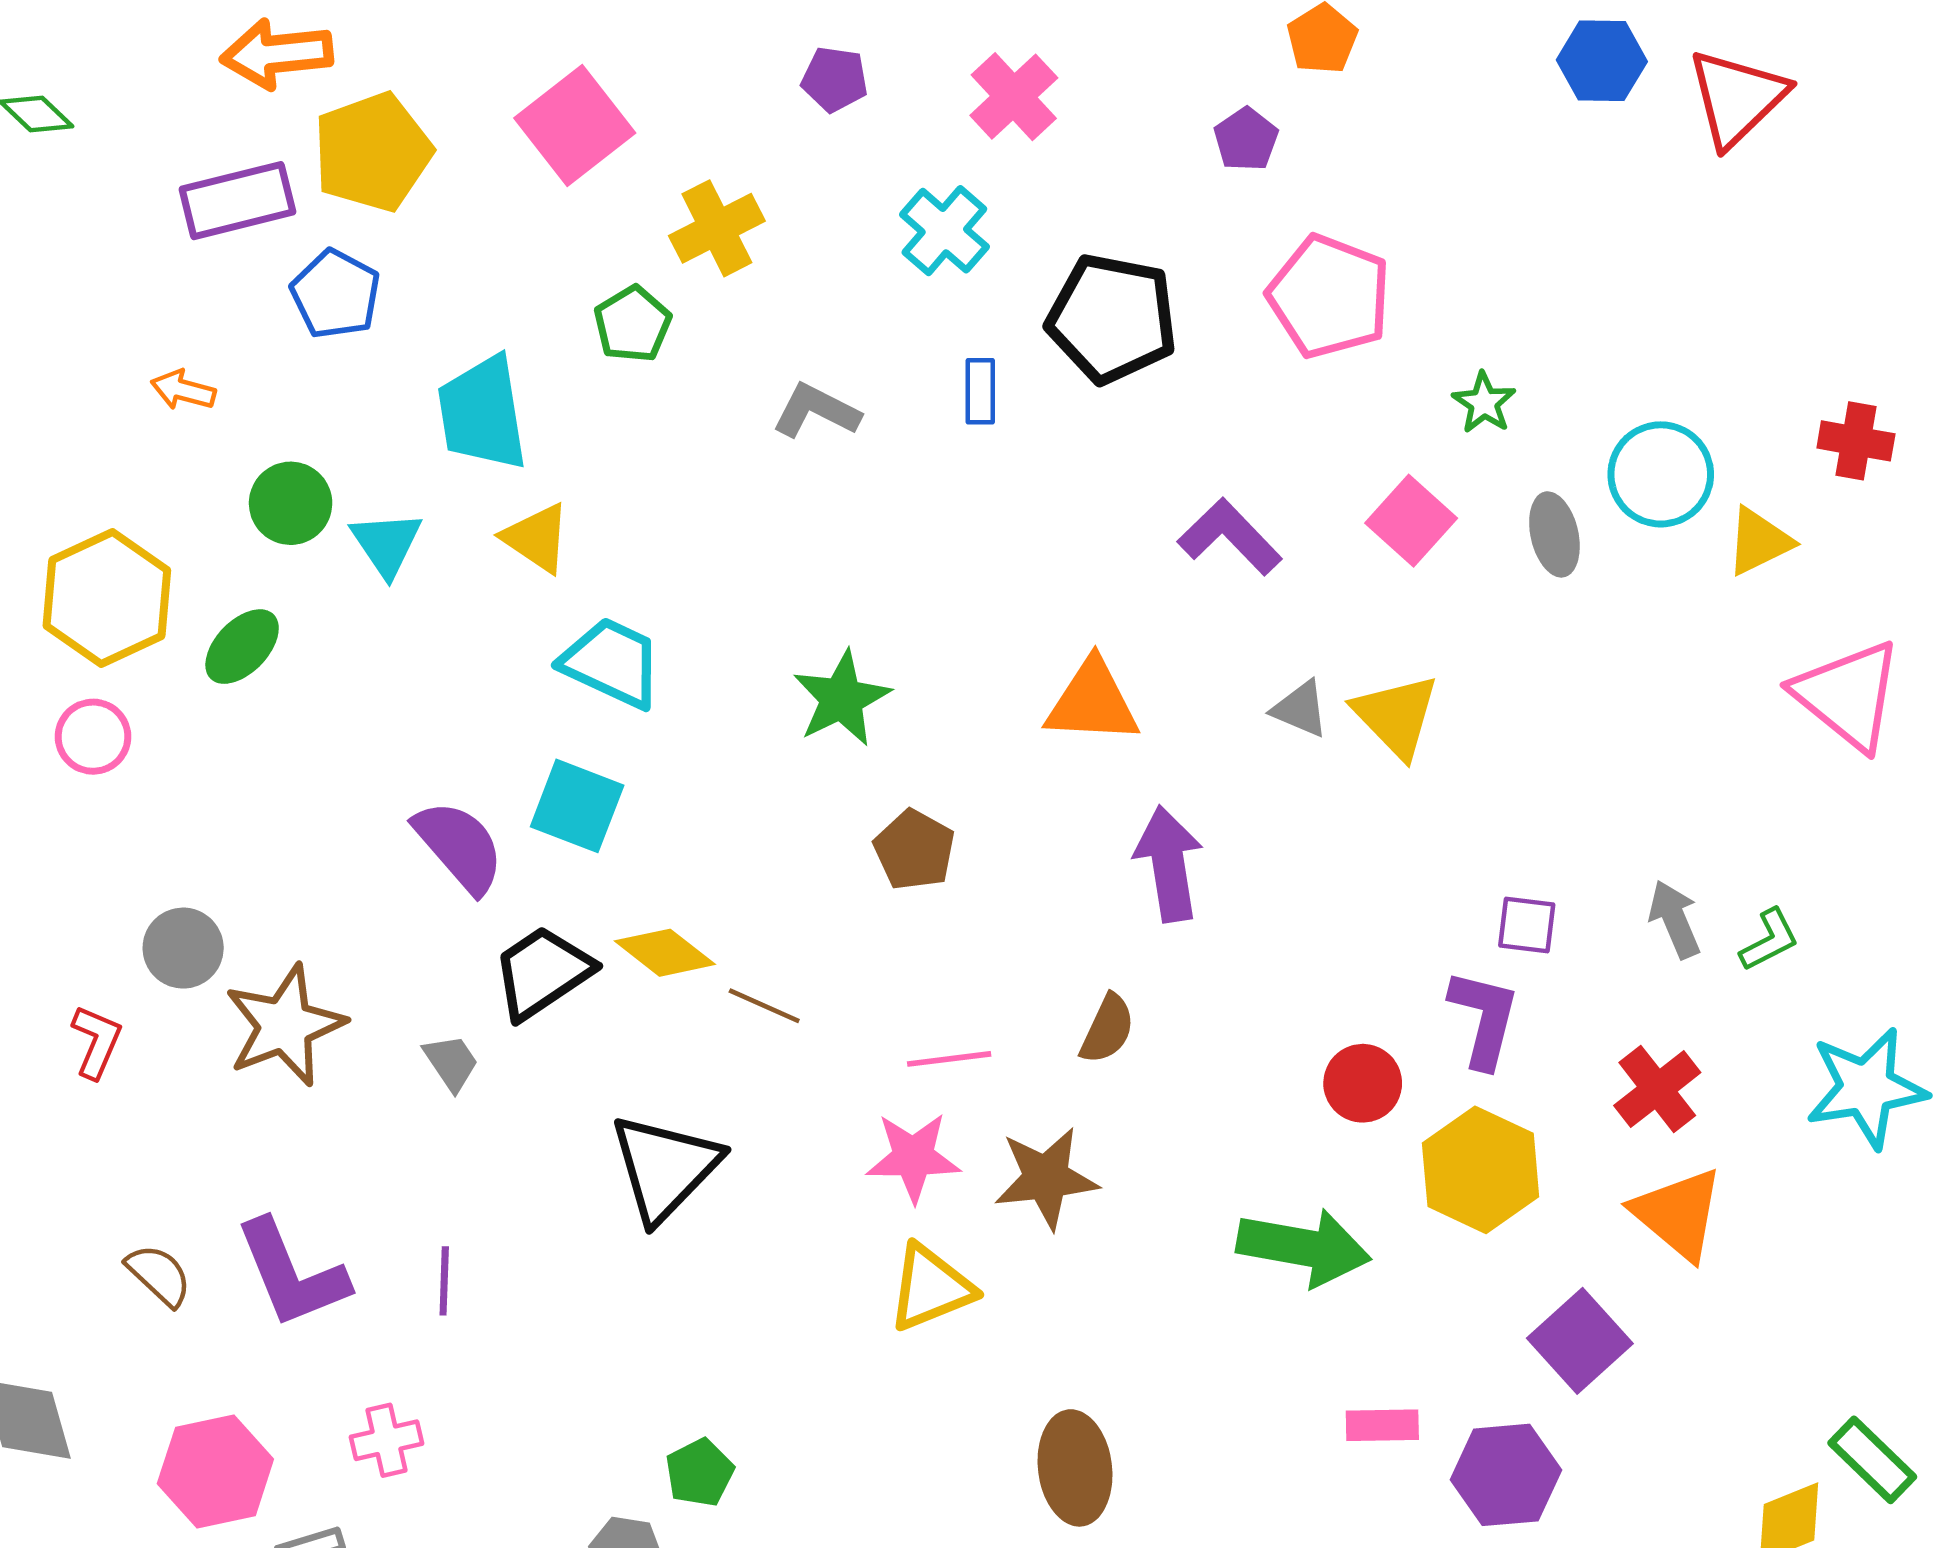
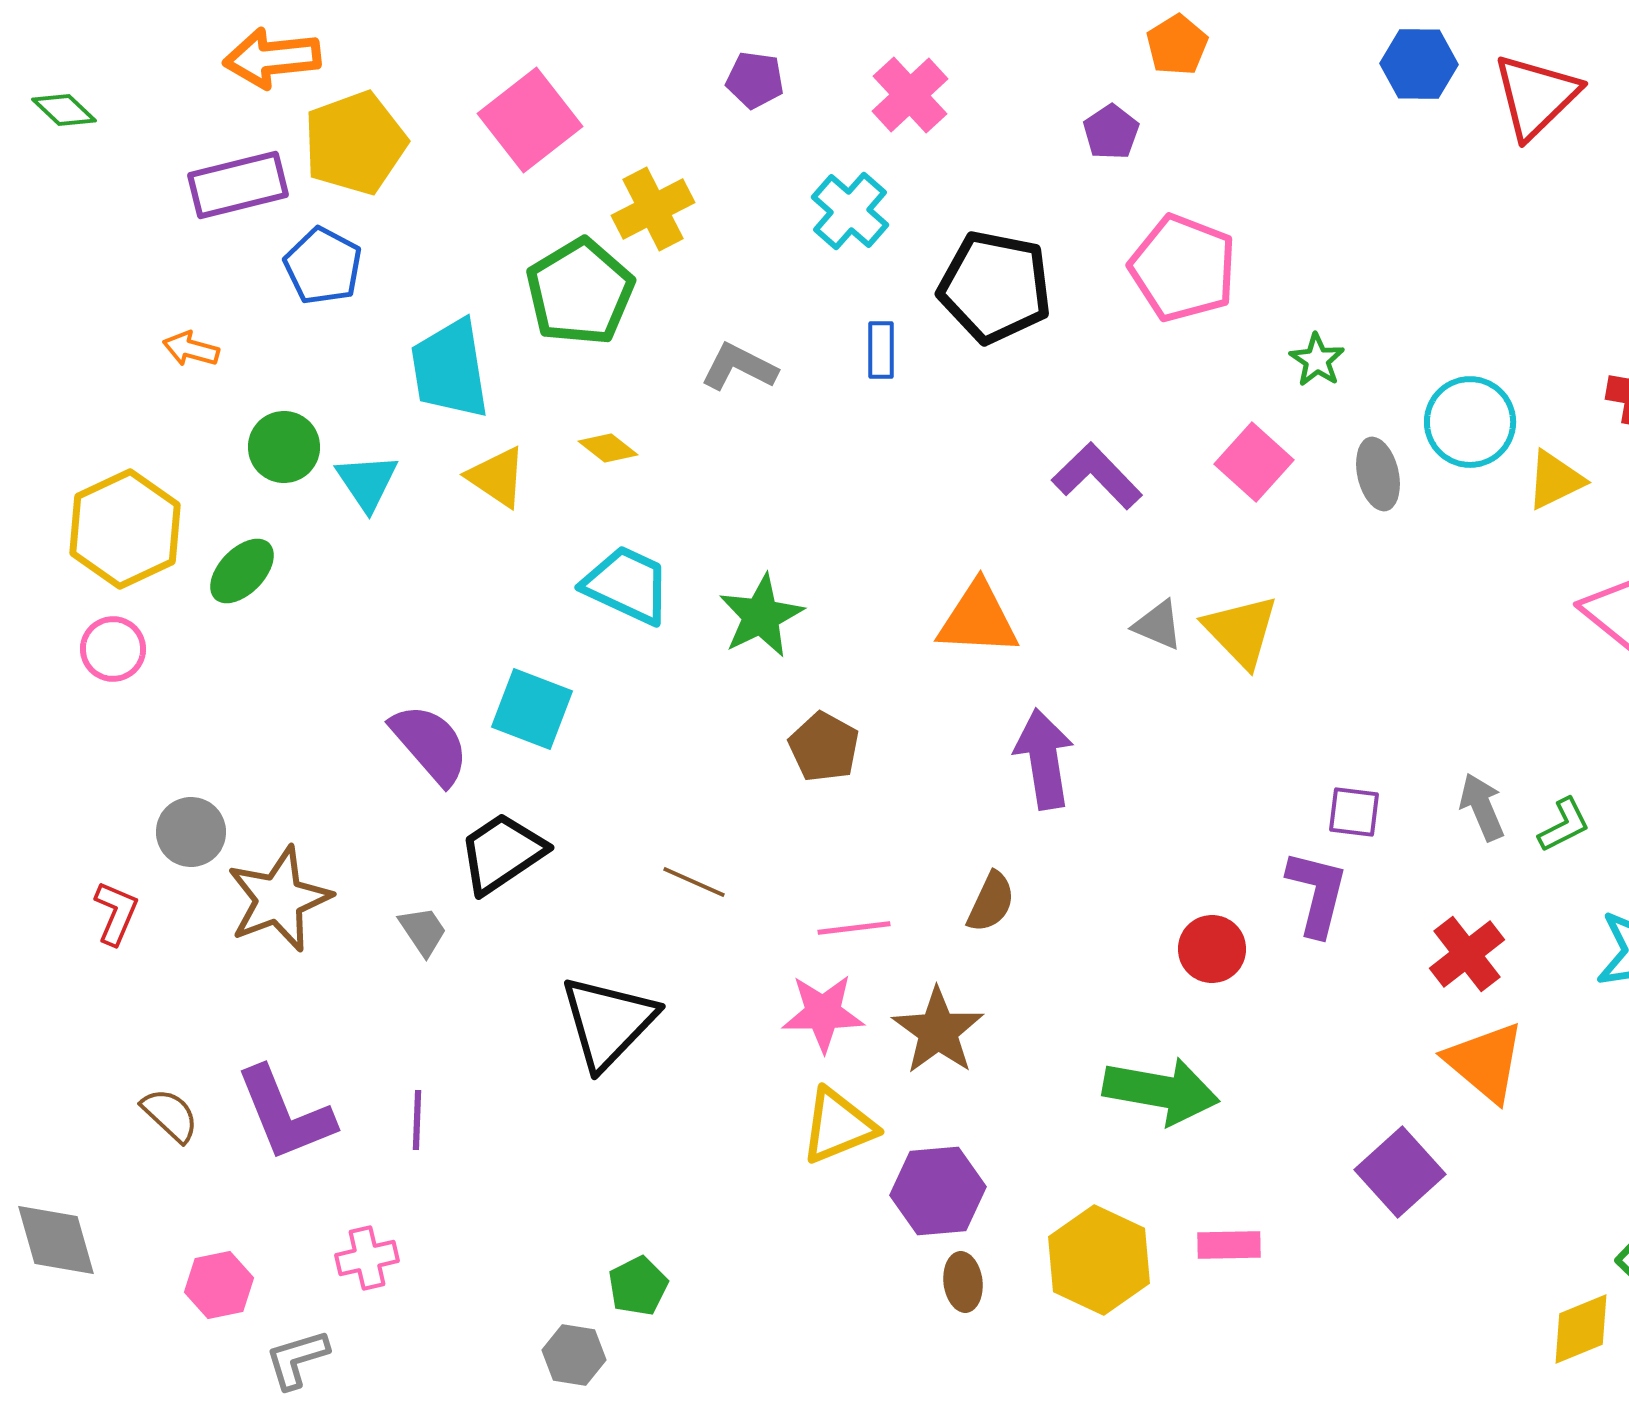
green pentagon: (633, 324) -> (580, 292), size x1.6
cyan trapezoid: (612, 663) -> (627, 585), moved
yellow diamond: (665, 953) -> (608, 448), moved, size x0.7
yellow hexagon: (1481, 1170) -> (1099, 1260), moved
brown star: (1046, 1178) -> (938, 1031), turned -30
brown ellipse: (1075, 1468) -> (963, 1282), size x0.6
pink hexagon: (215, 1471) -> (219, 1285), size x0.7
purple hexagon: (1506, 1475) -> (938, 1191), moved

